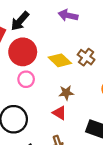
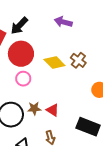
brown star: (66, 93) -> (34, 108), moved

